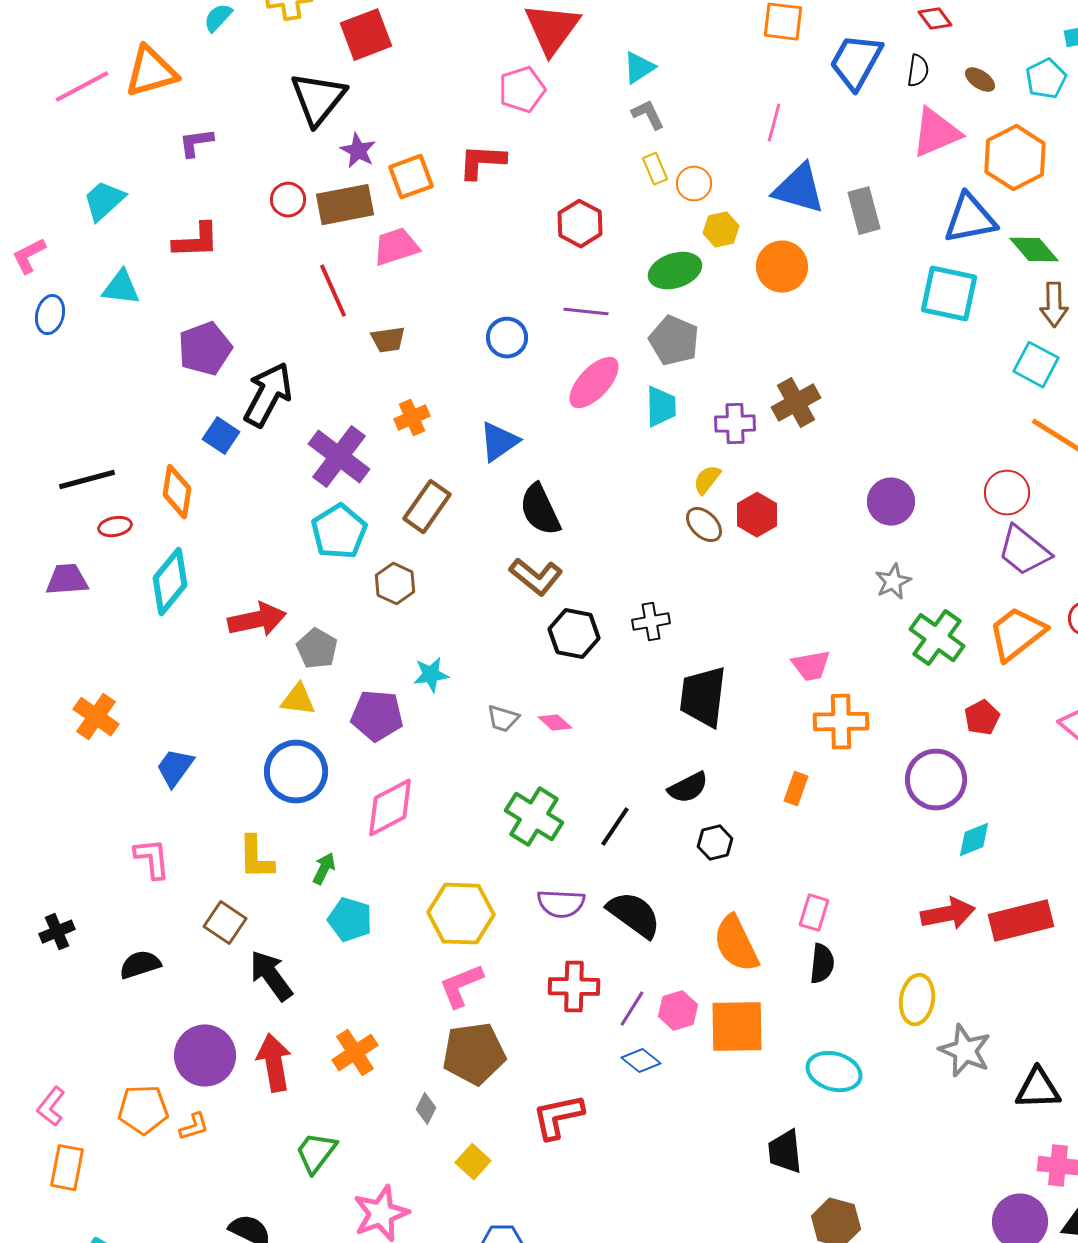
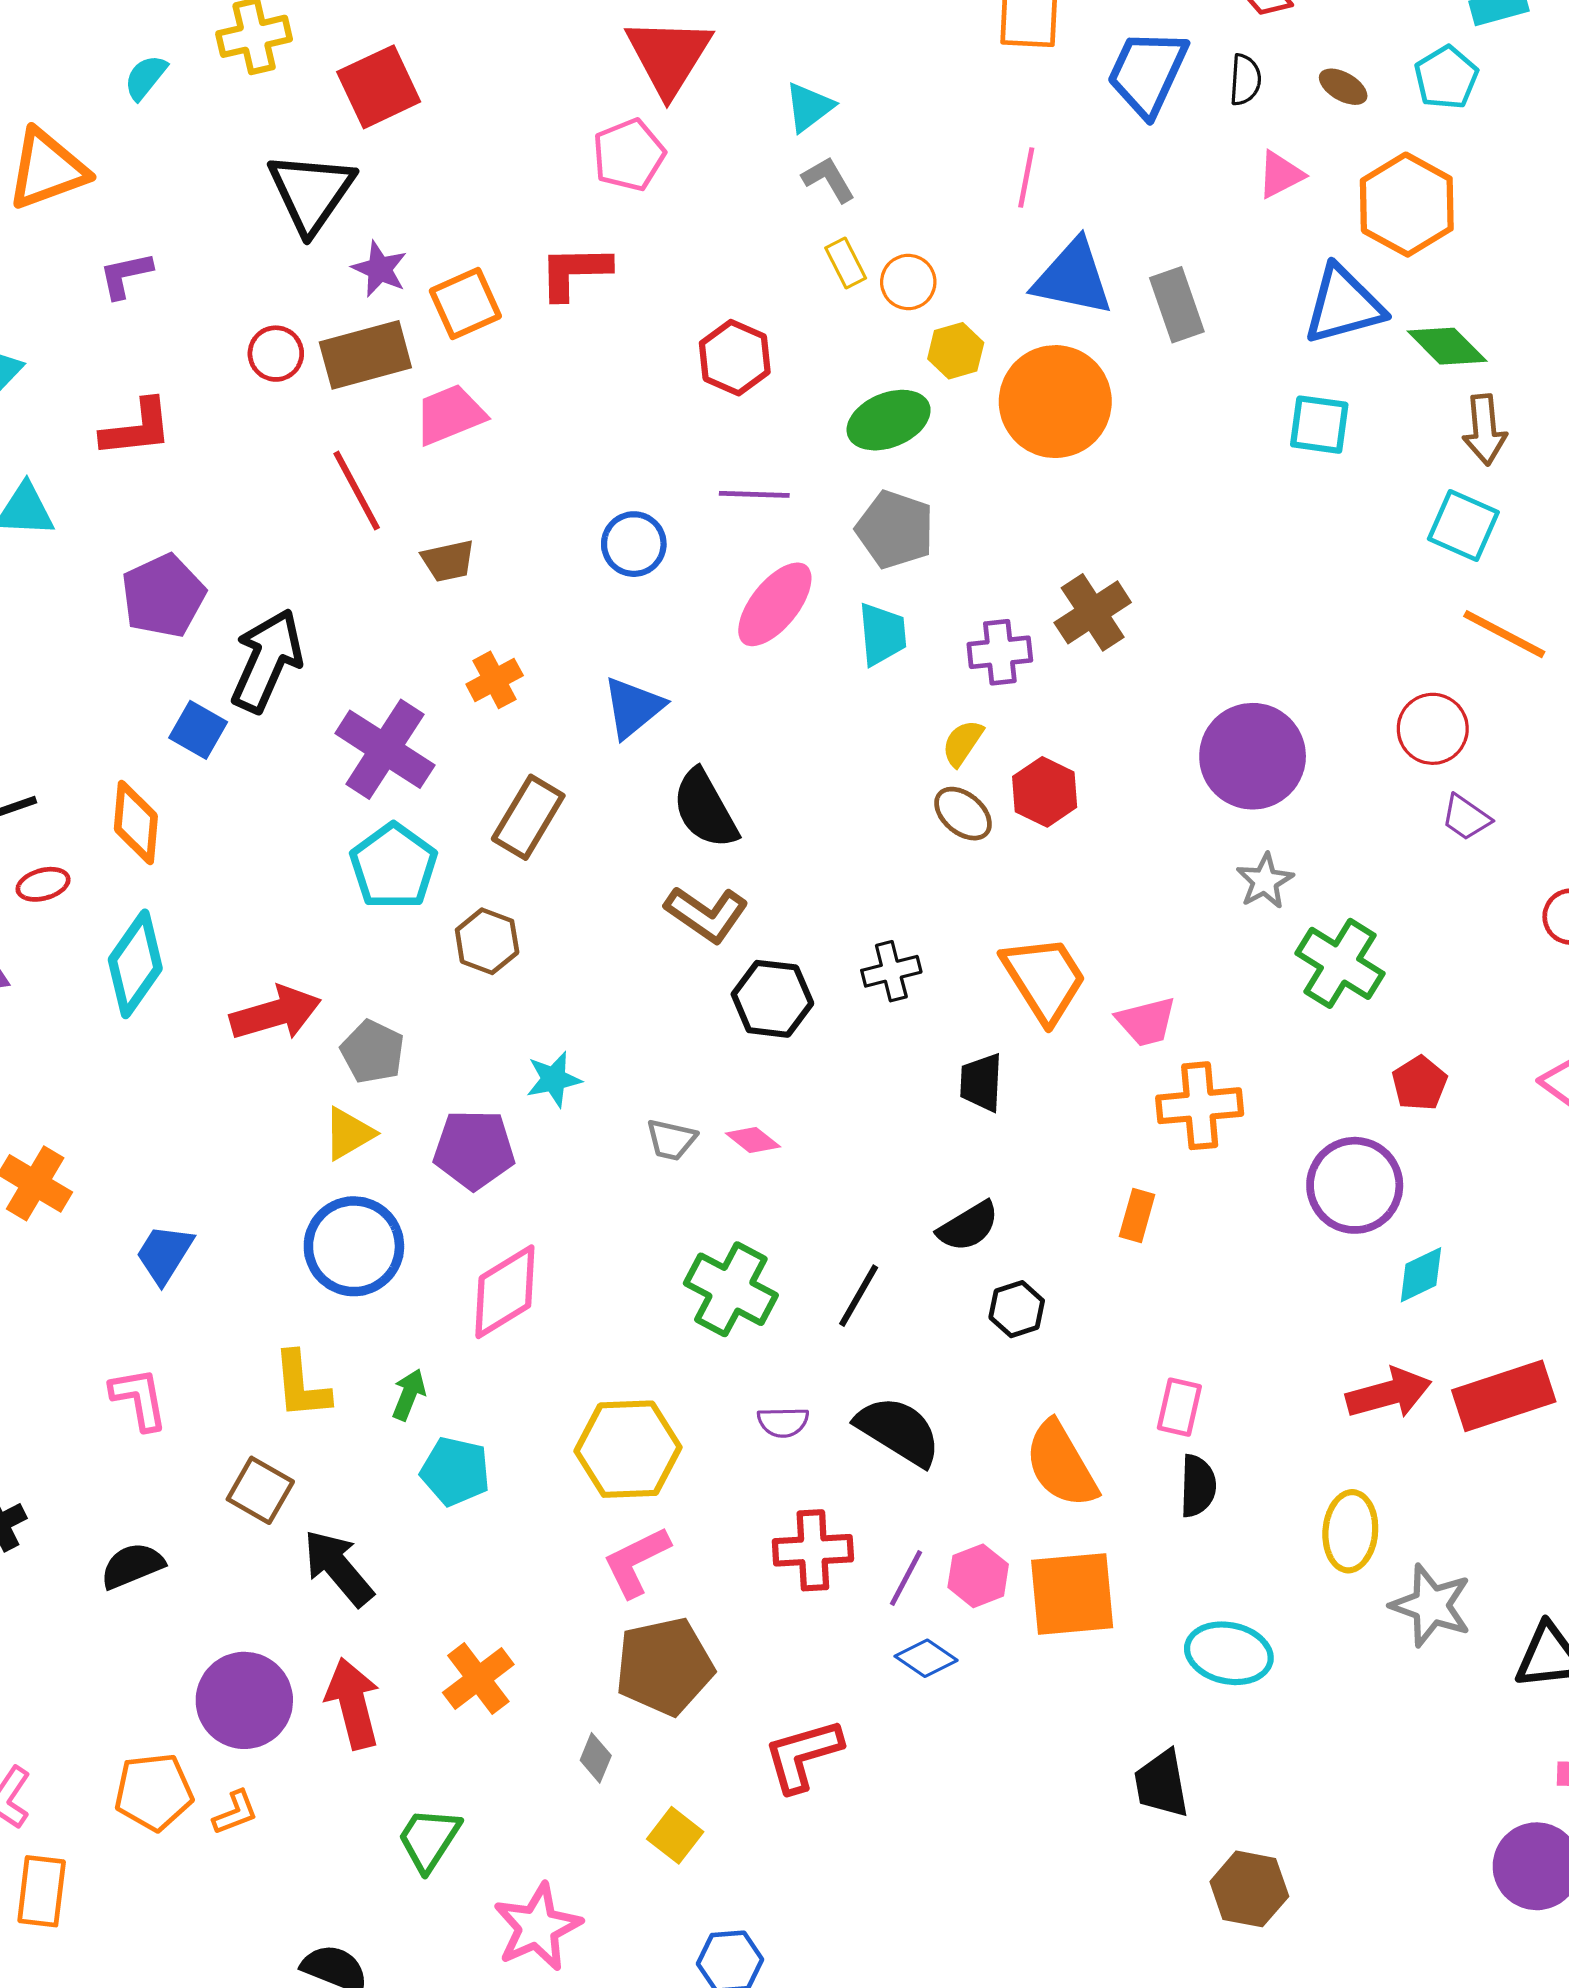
pink triangle: (936, 133) -> (1280, 175), size x0.6
orange circle: (782, 267) -> (1055, 402), size x1.4
cyan square: (949, 294) -> (1319, 425), size x0.7
purple circle: (891, 502) -> (1253, 756), size x1.4
purple trapezoid: (1024, 551) -> (1466, 818), size x0.6
orange trapezoid: (1017, 634) -> (1044, 979), moved, turned 100
black trapezoid: (703, 697) -> (981, 1082), size x0.6
yellow triangle: (298, 700) -> (349, 1134), turned -33
purple semicircle: (561, 904) -> (783, 1422), size x0.7

